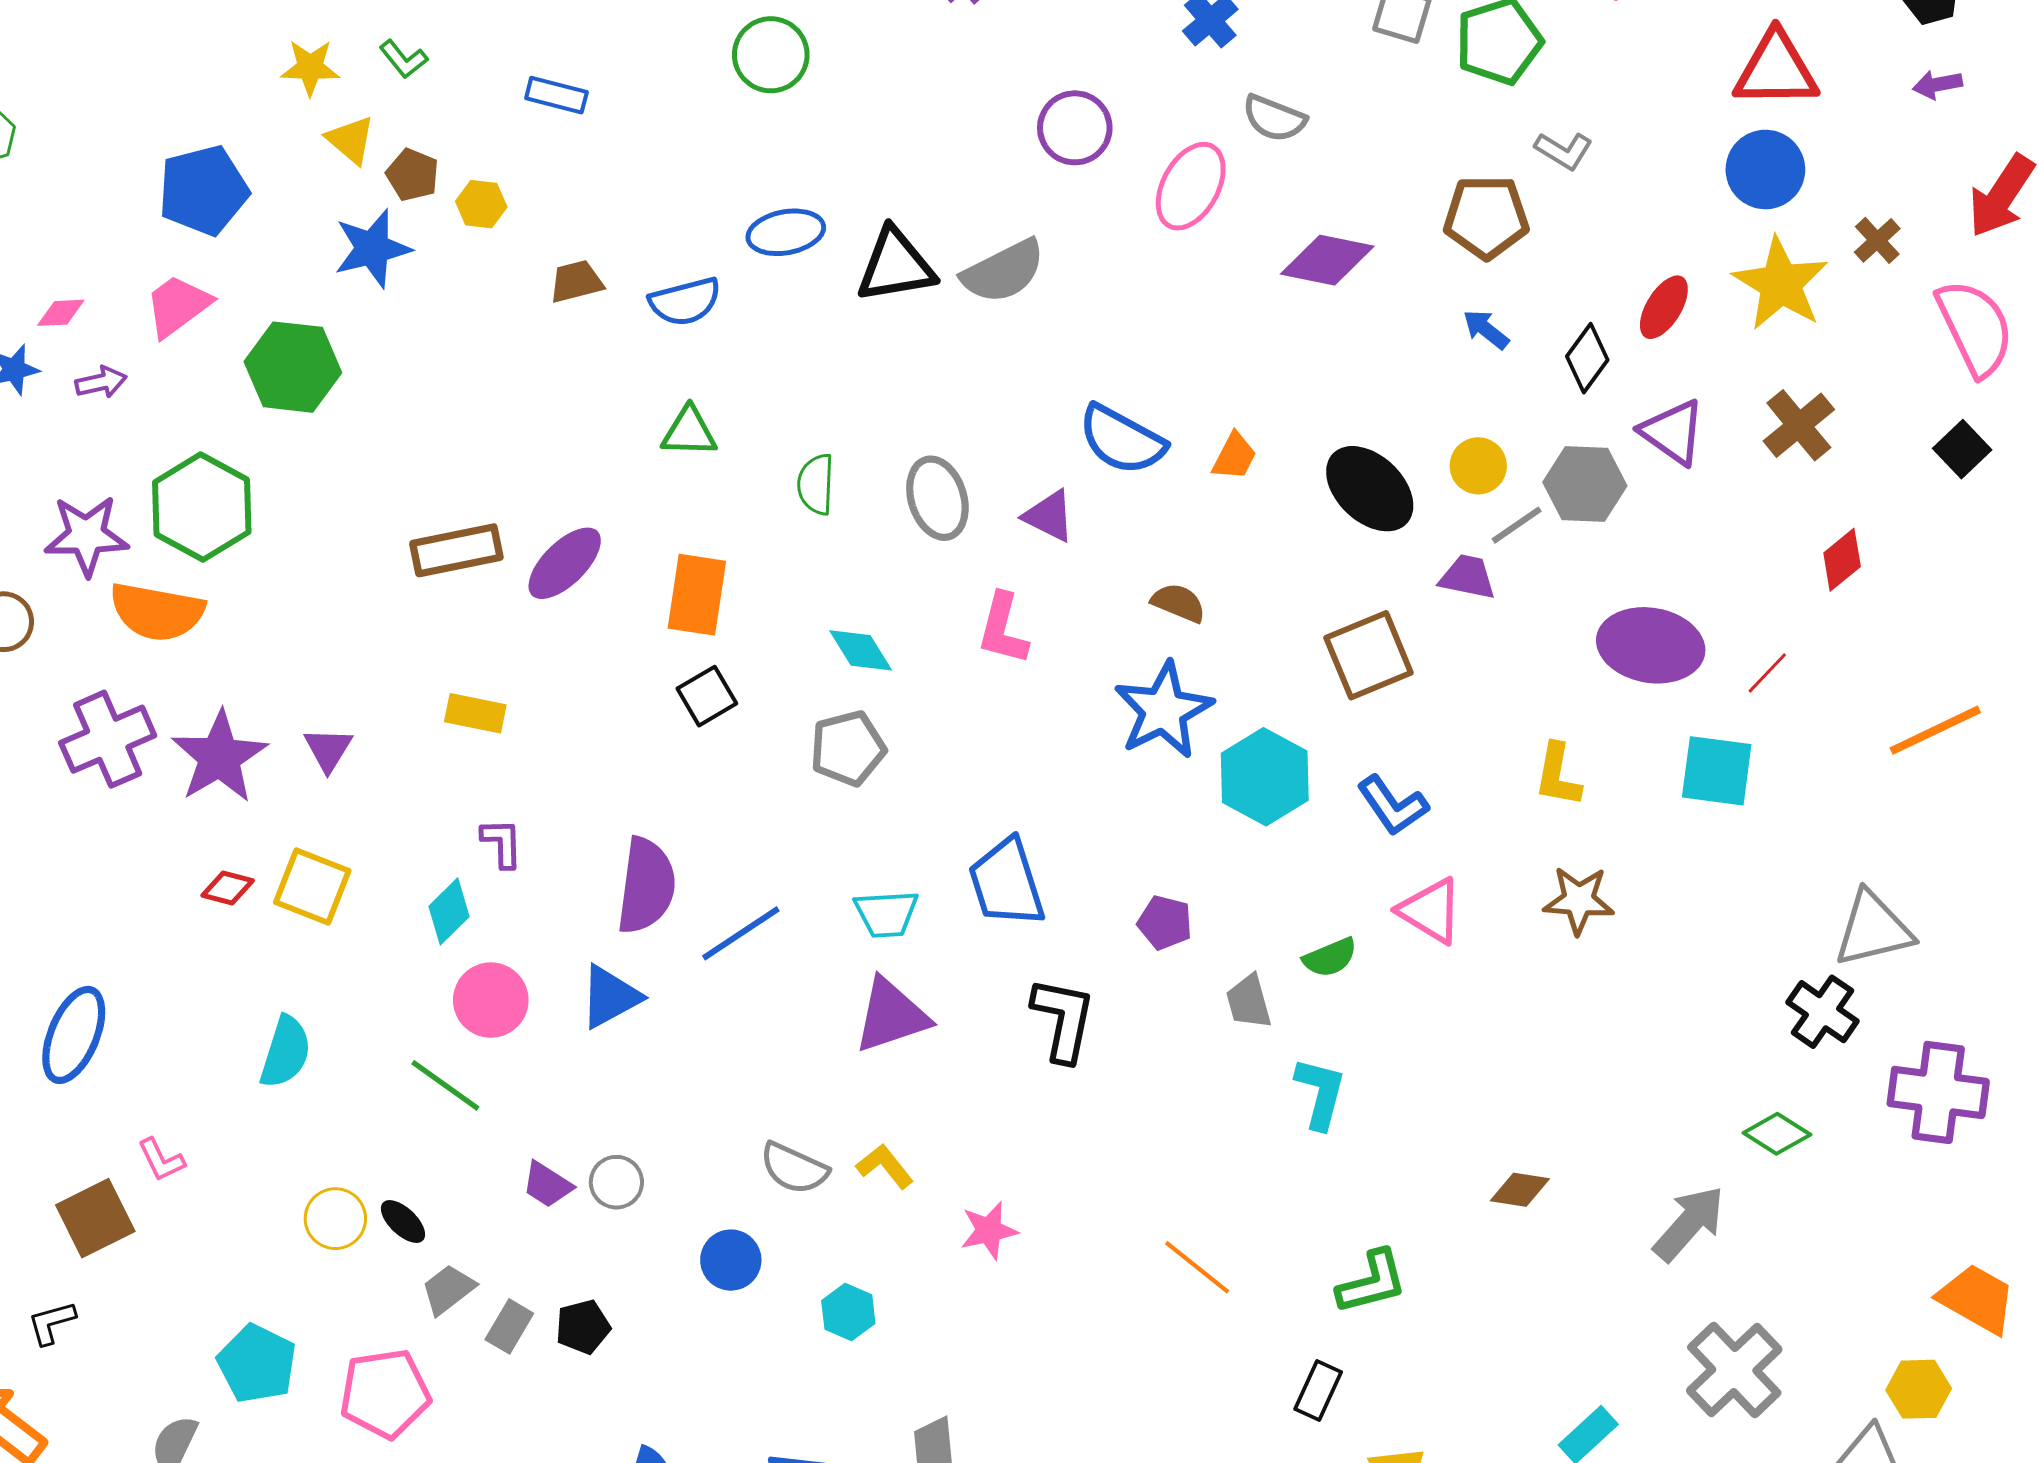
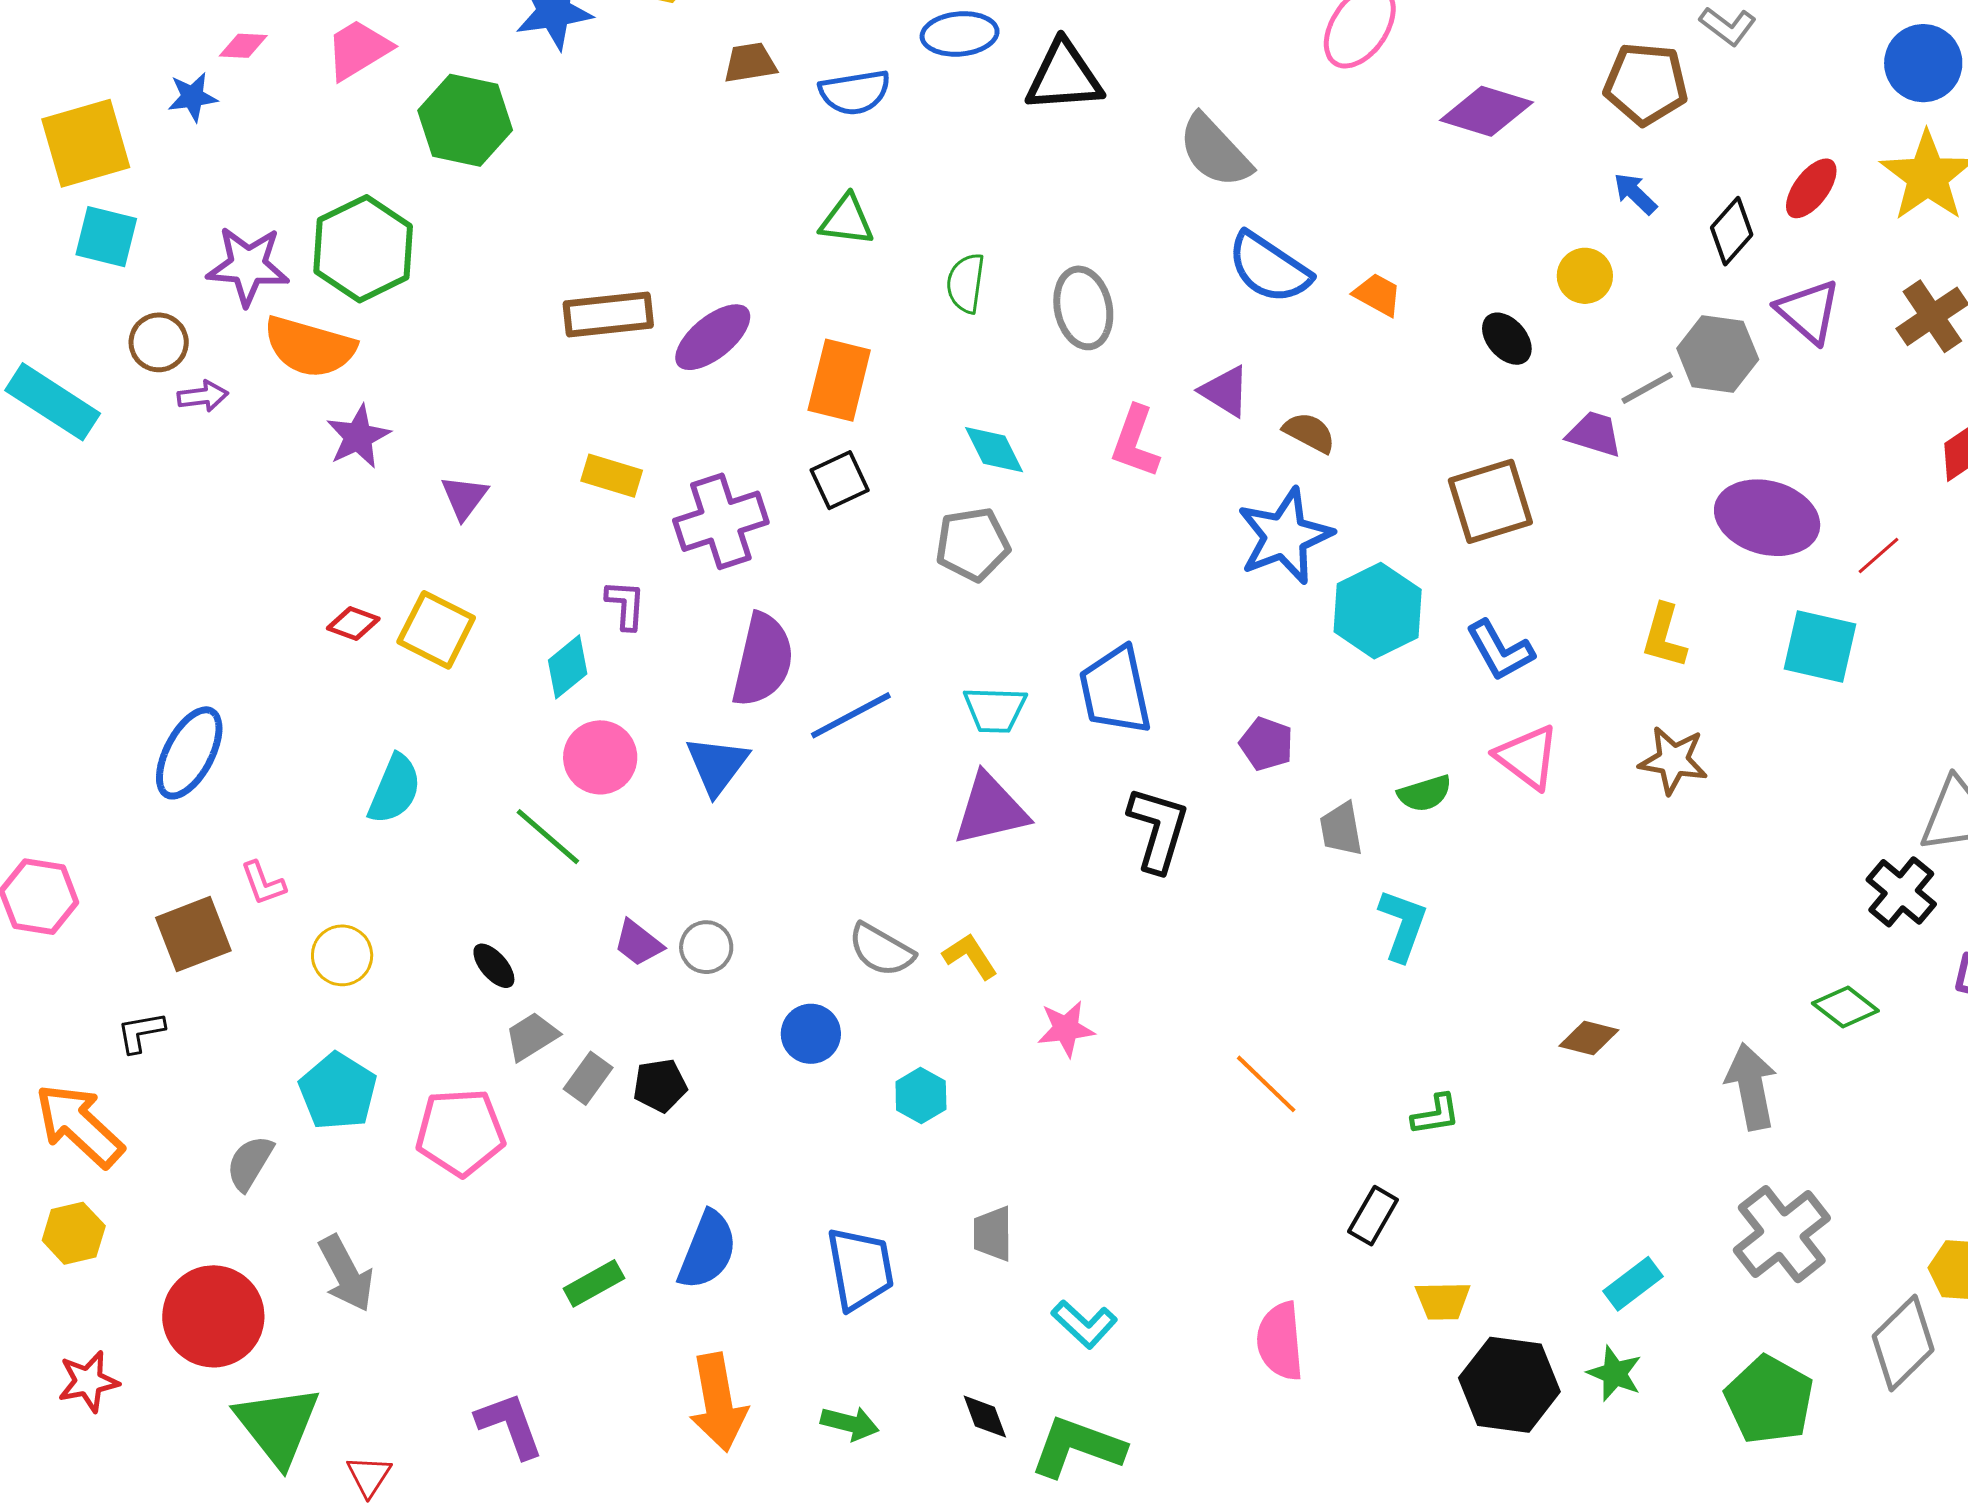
gray semicircle: (1003, 271) -> (1215, 151), moved, turned 68
purple arrow: (101, 382) -> (203, 396), moved
orange trapezoid: (1234, 456) -> (1378, 295), turned -94
yellow circle: (1478, 466) -> (1585, 276), moved
black ellipse: (1370, 489) -> (1507, 339), size x0.6
purple triangle: (1049, 516) -> (1225, 391), moved
purple cross: (108, 739) -> (721, 521), moved
purple star: (219, 757) -> (358, 437), moved, size x0.7
blue triangle: (610, 997) -> (717, 765), turned -30
yellow circle: (335, 1219) -> (342, 955), moved
gray arrow: (1689, 1223) -> (1751, 1087), turned -58
green L-shape: (1372, 1282) -> (1436, 1115), size x0.7

